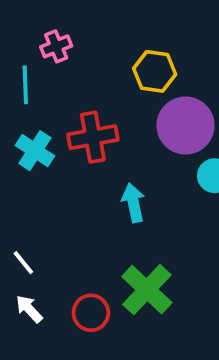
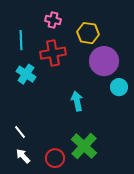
pink cross: (56, 46) -> (53, 20), moved, turned 35
red cross: (93, 137) -> (53, 53), moved

